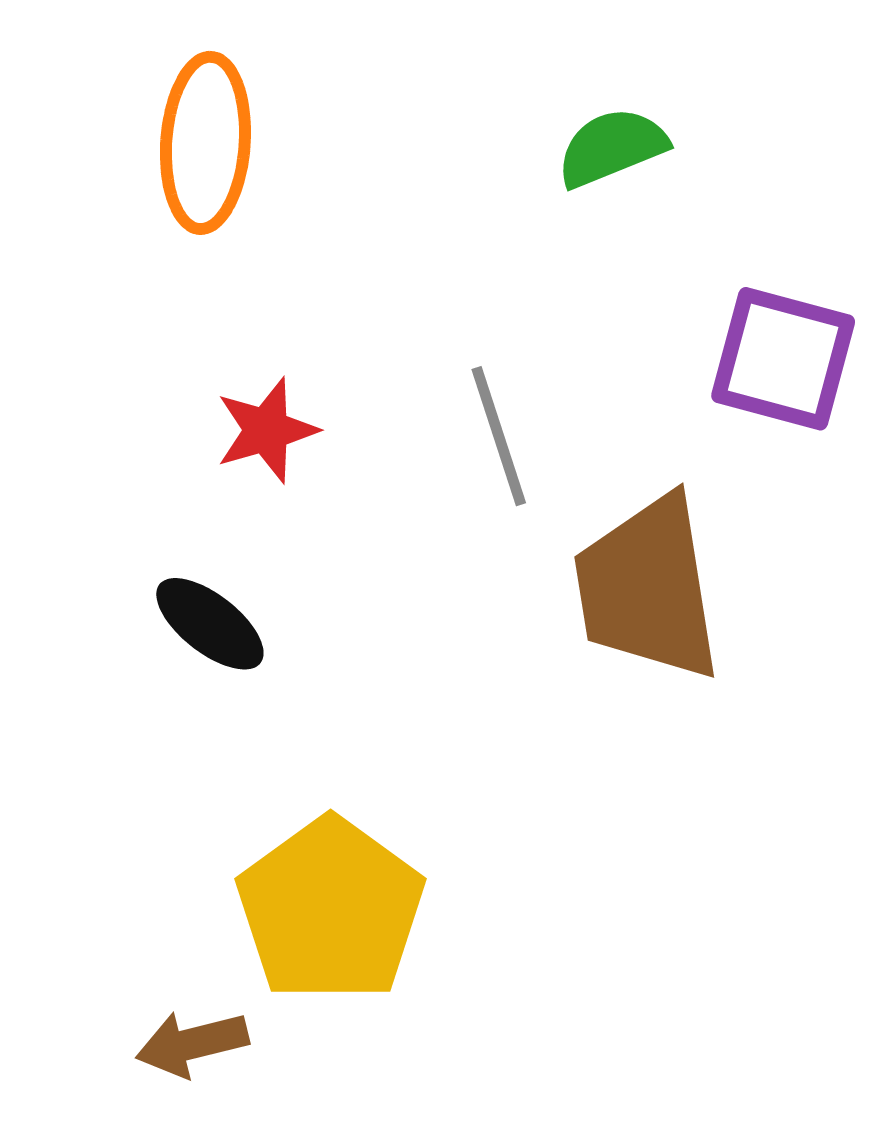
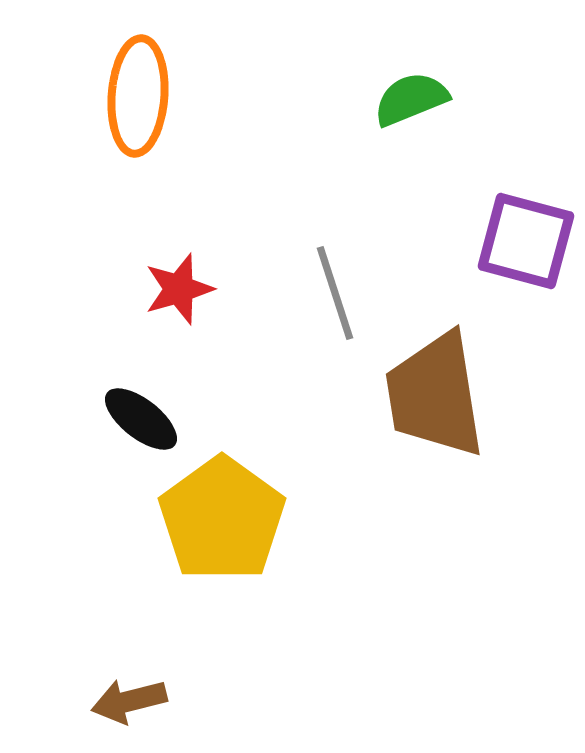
yellow pentagon: (331, 910) -> (222, 519), moved

